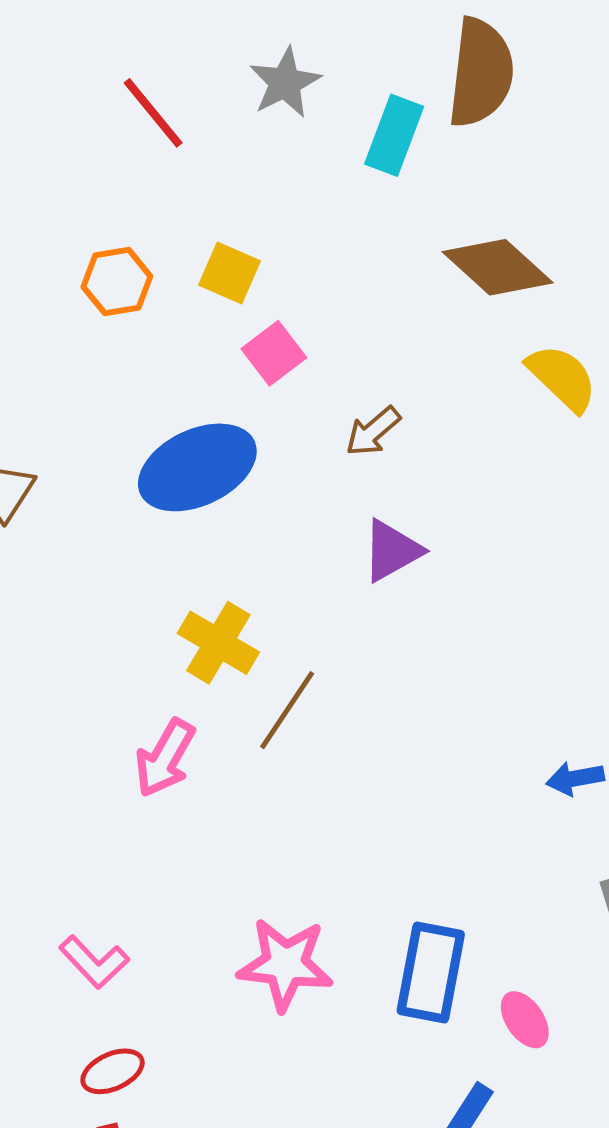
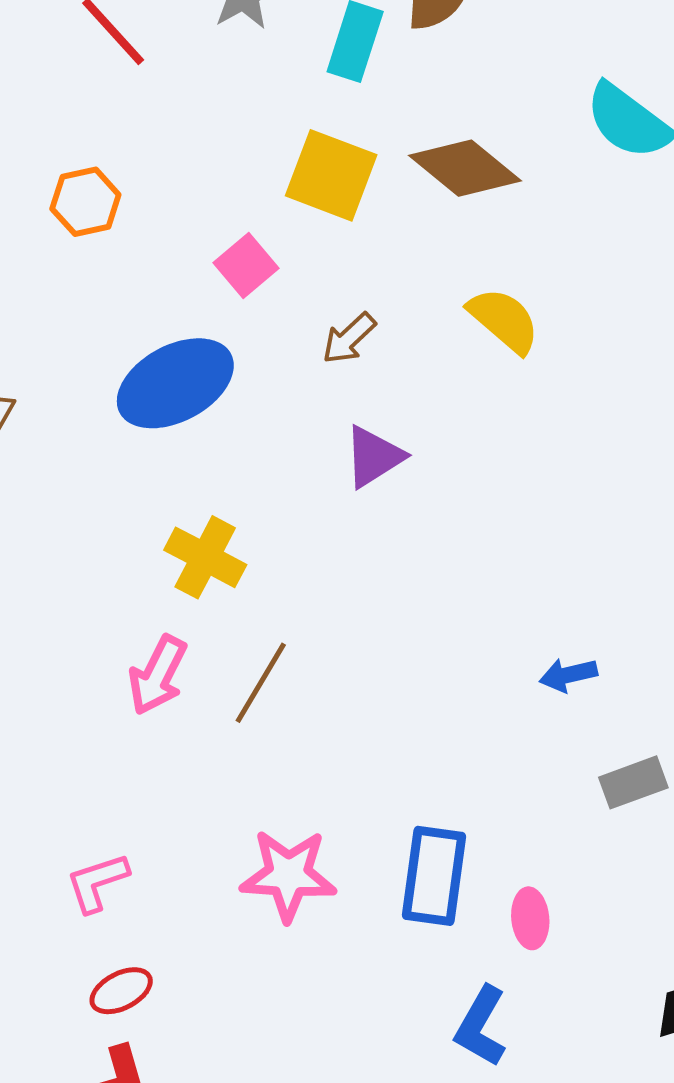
yellow square: (230, 273) -> (331, 175), moved, size x1.5
yellow semicircle: (562, 378) -> (504, 320), moved
brown line: (287, 710) -> (261, 683), moved
pink L-shape: (94, 962) -> (97, 882), turned 118
pink ellipse: (525, 1020) -> (530, 918), turned 32

